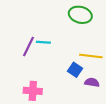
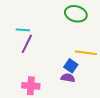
cyan line: (43, 42) -> (23, 30), moved
purple semicircle: (92, 82) -> (68, 78), moved

